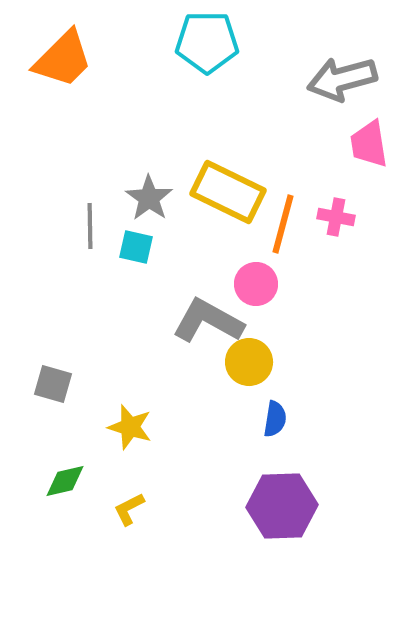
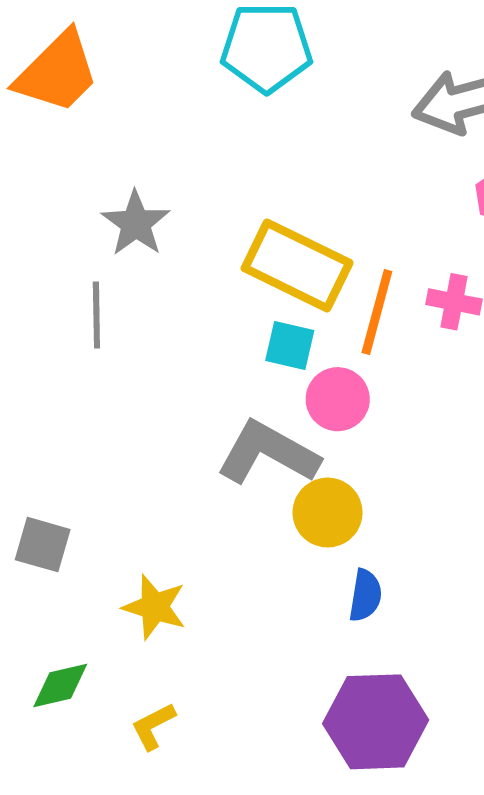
gray star: (149, 198) -> (136, 223), moved
cyan square: (136, 247) -> (290, 345), moved

